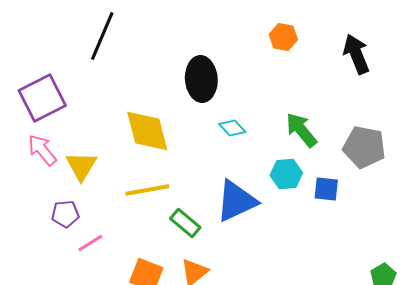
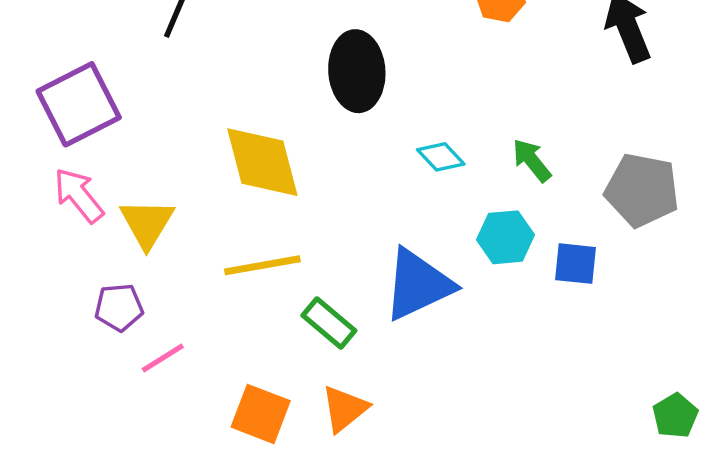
cyan diamond: (232, 128) -> (441, 157), moved
green arrow: (301, 130) -> (532, 160), size x0.7

